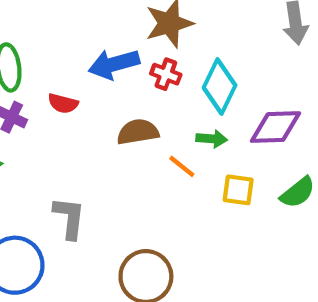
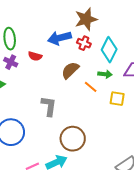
brown semicircle: (138, 132) -> (70, 70), turned -36
gray L-shape: (69, 218) -> (49, 106), moved

